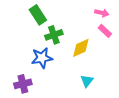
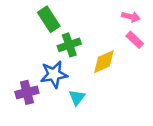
cyan triangle: (87, 81) -> (77, 97), moved
purple cross: (23, 84) -> (27, 92), moved

